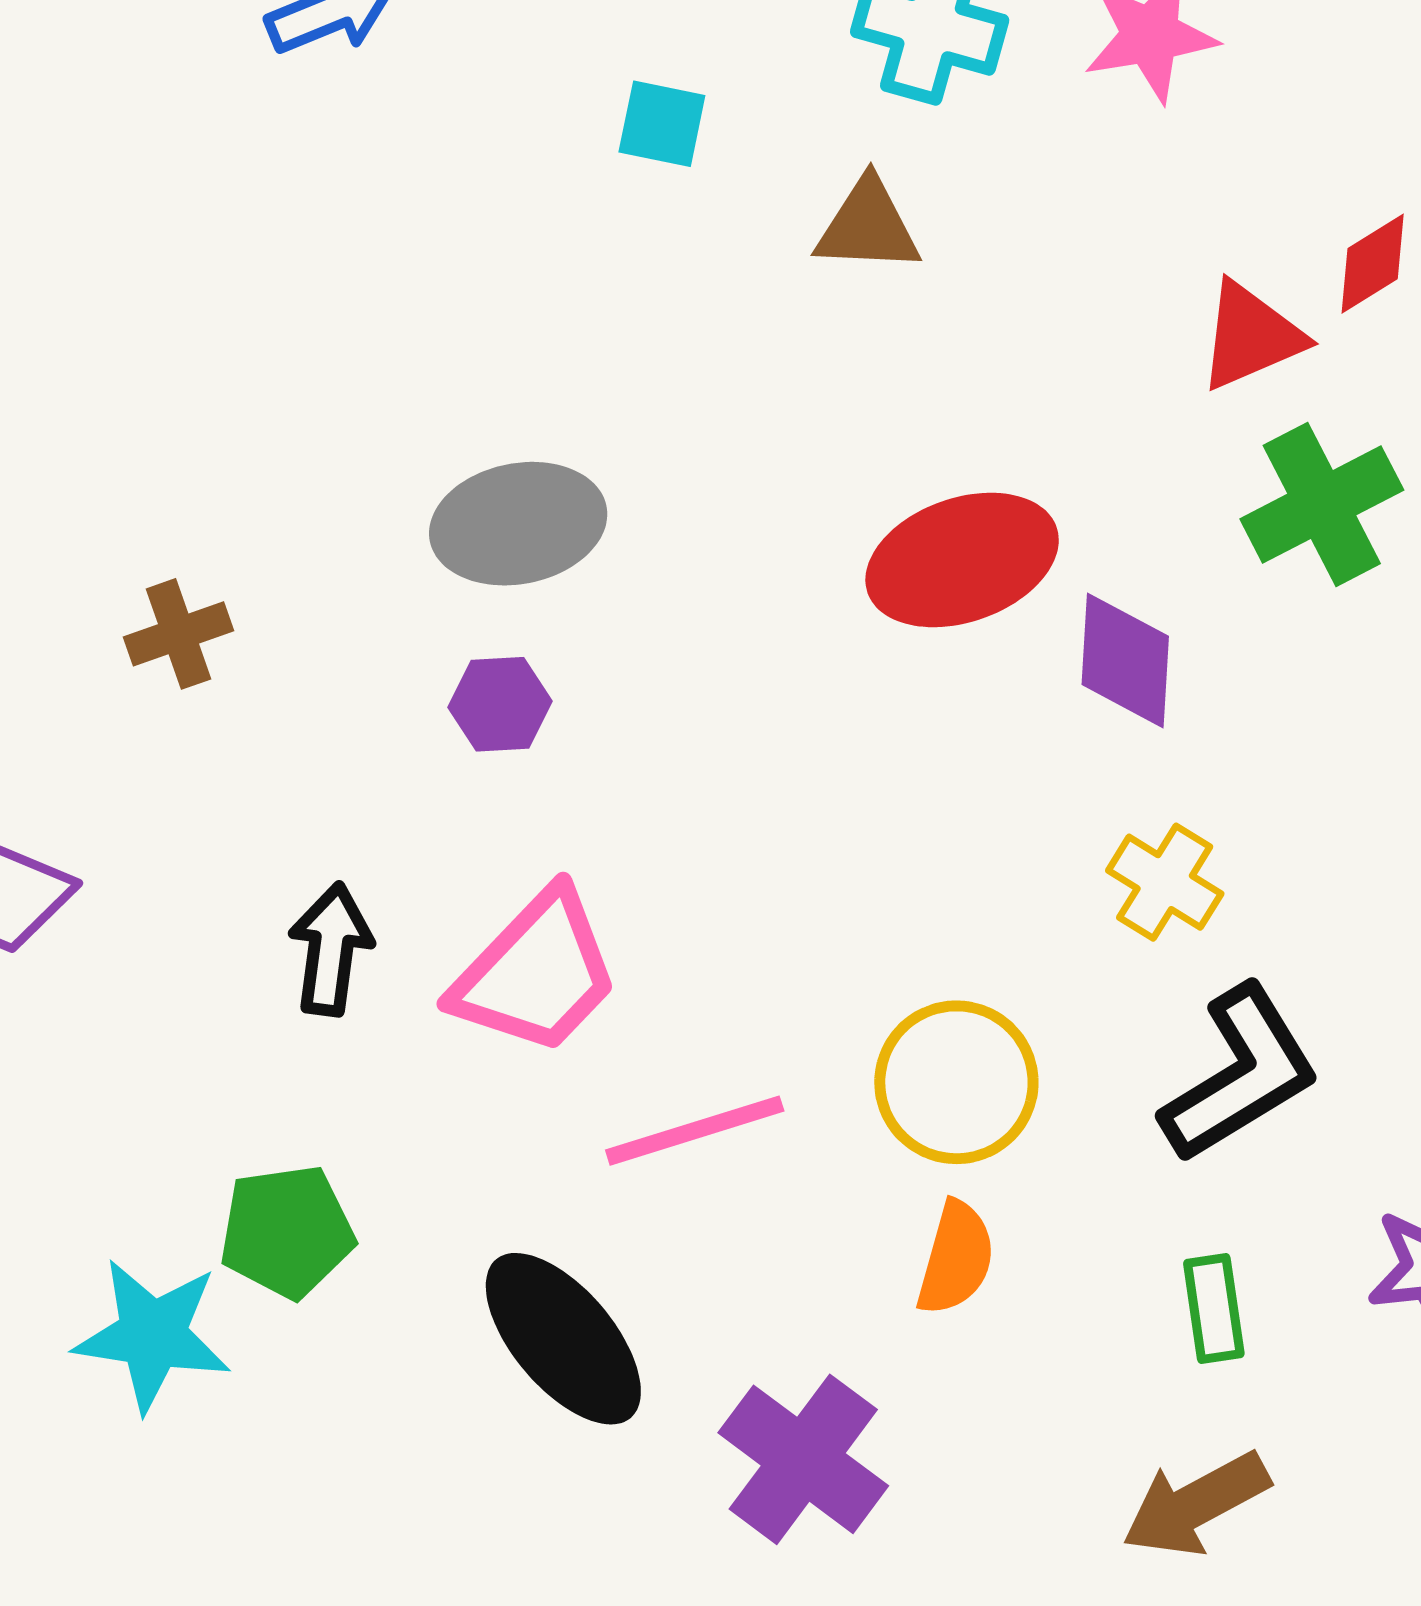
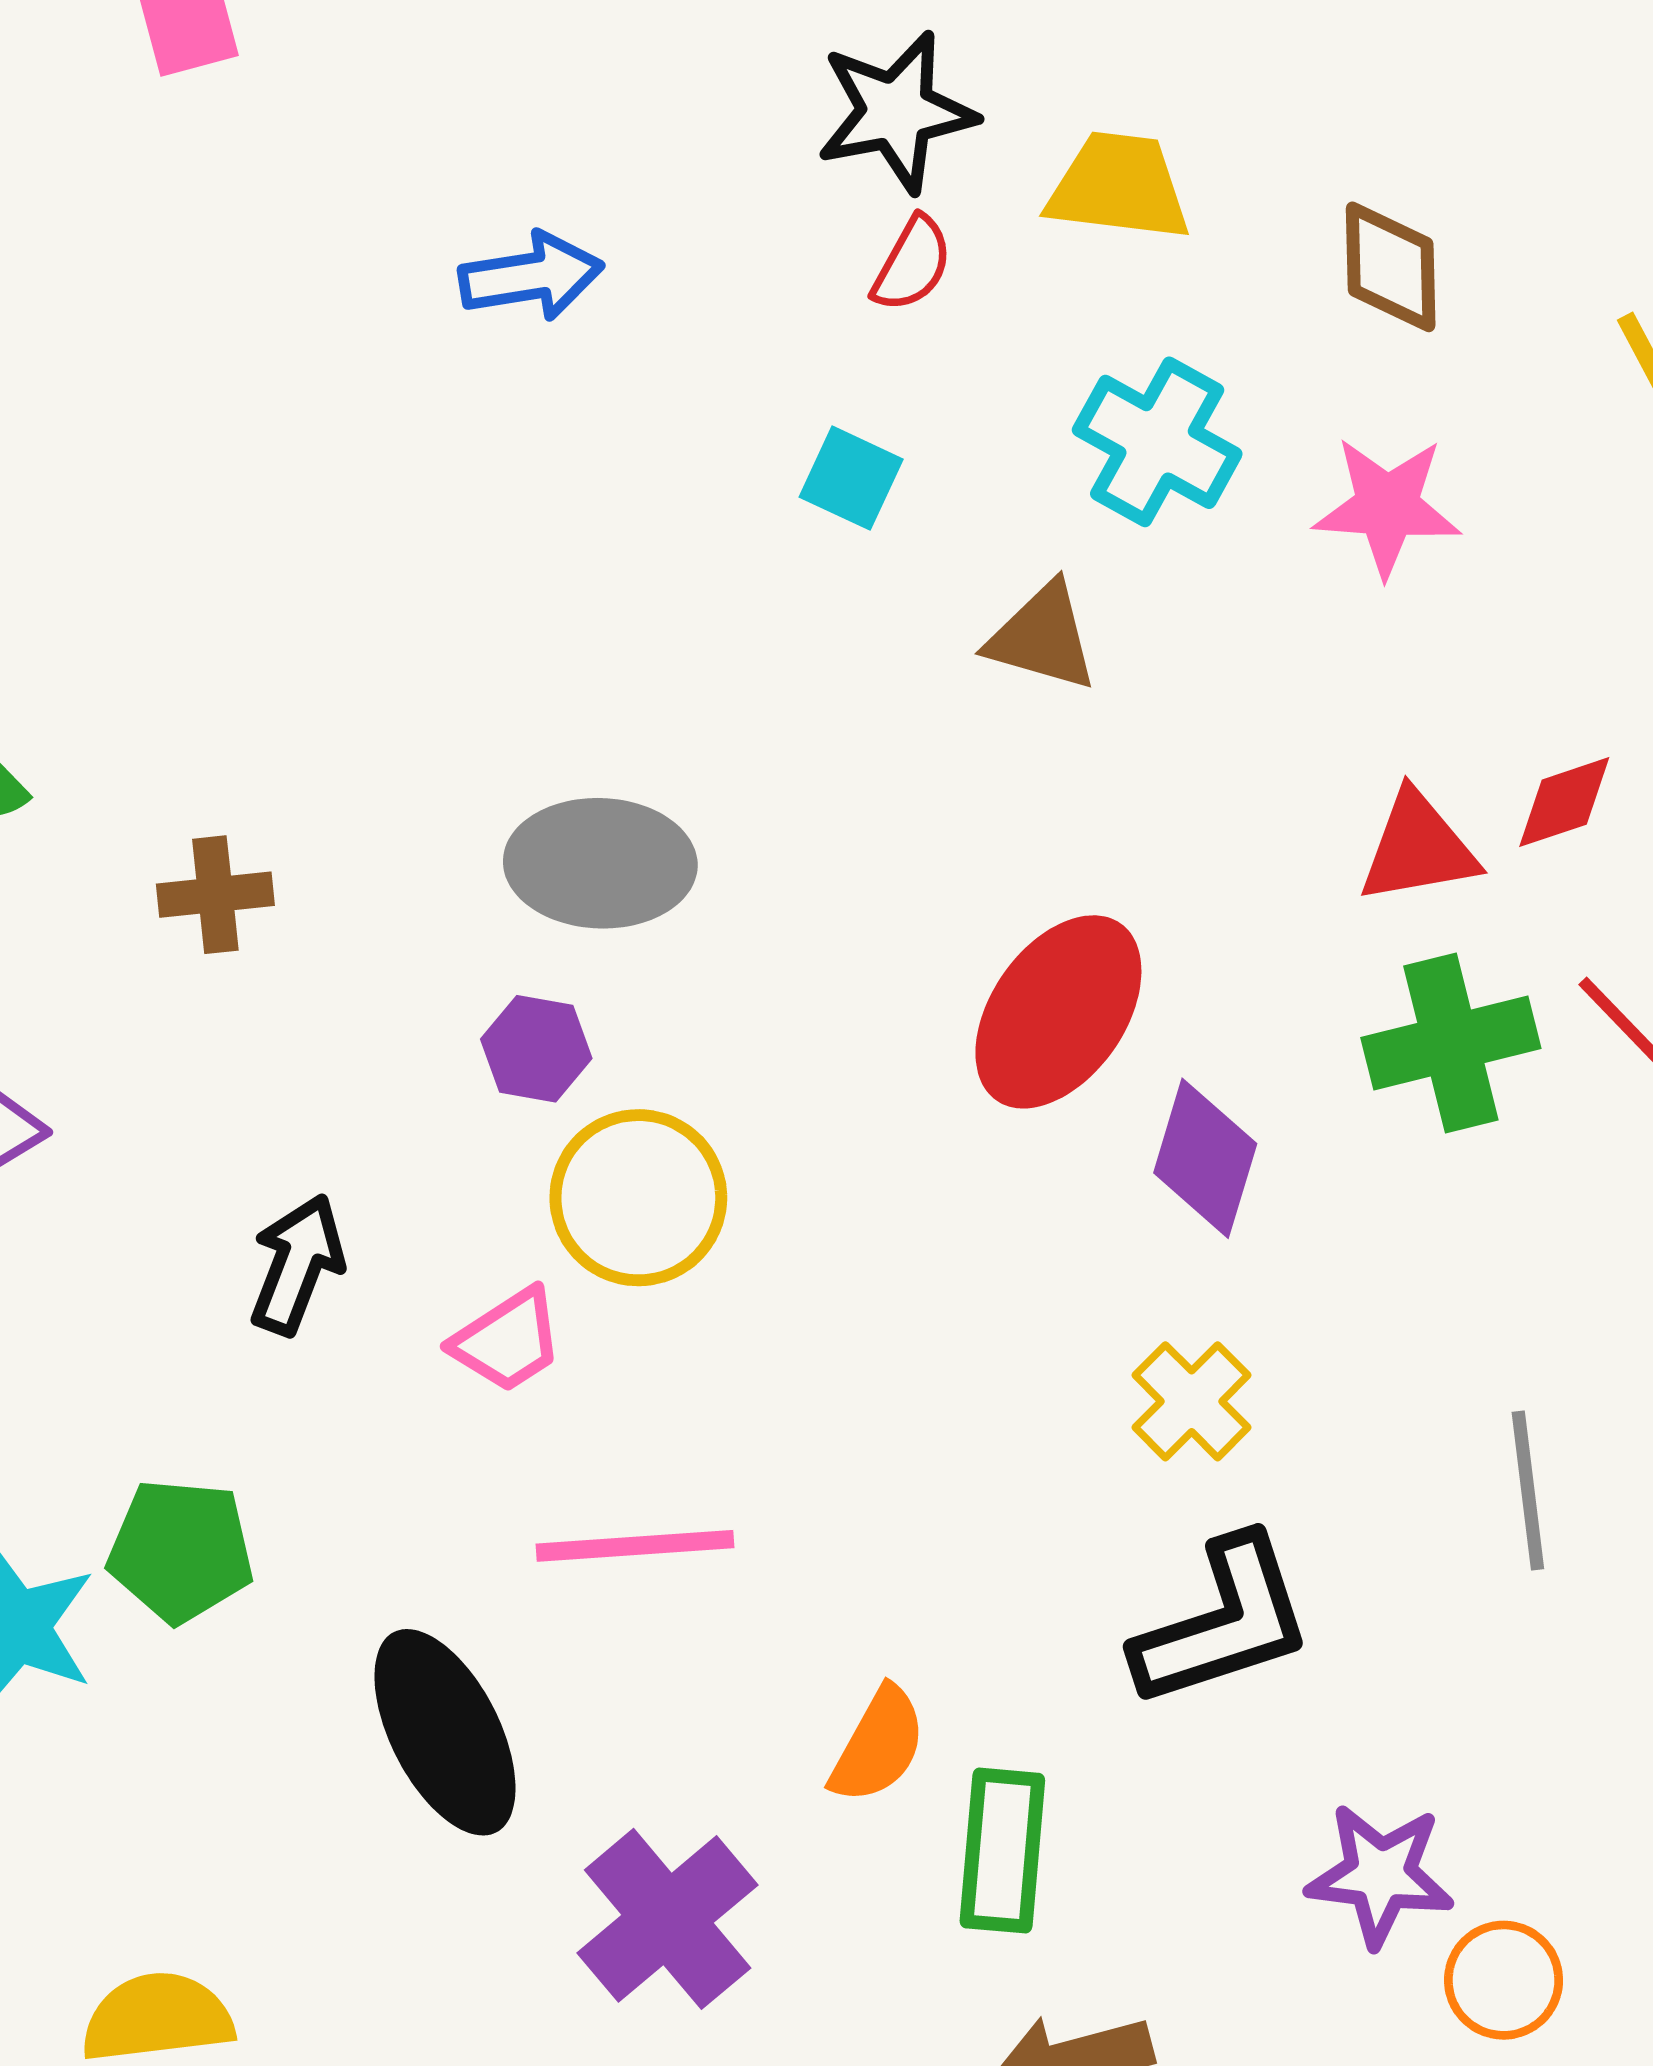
red ellipse: (962, 560) -> (1058, 1012), turned -49
pink trapezoid: (536, 973) -> (508, 1340), size x0.6
yellow circle: (956, 1082) -> (638, 1198), moved
green rectangle: (1214, 1309) -> (1002, 1851), moved, size x1.4

